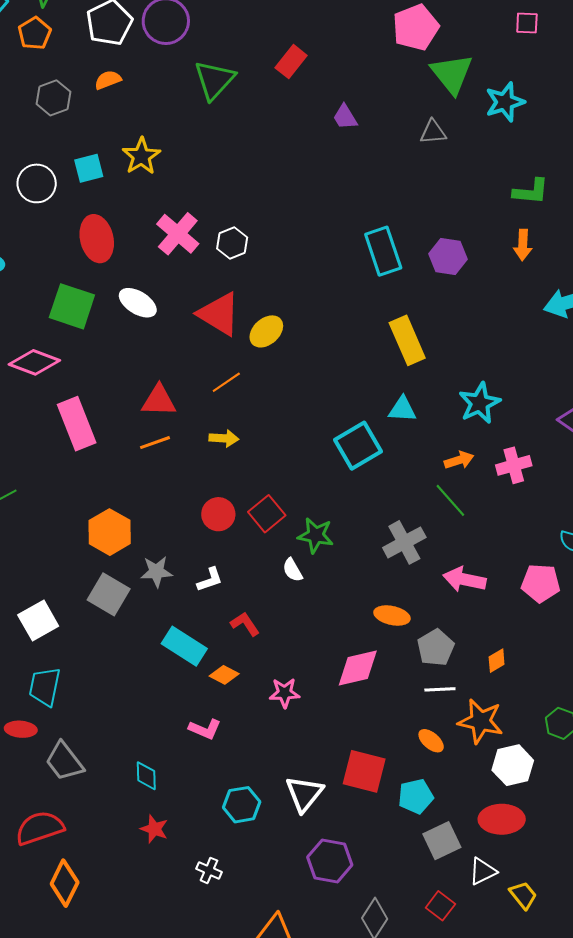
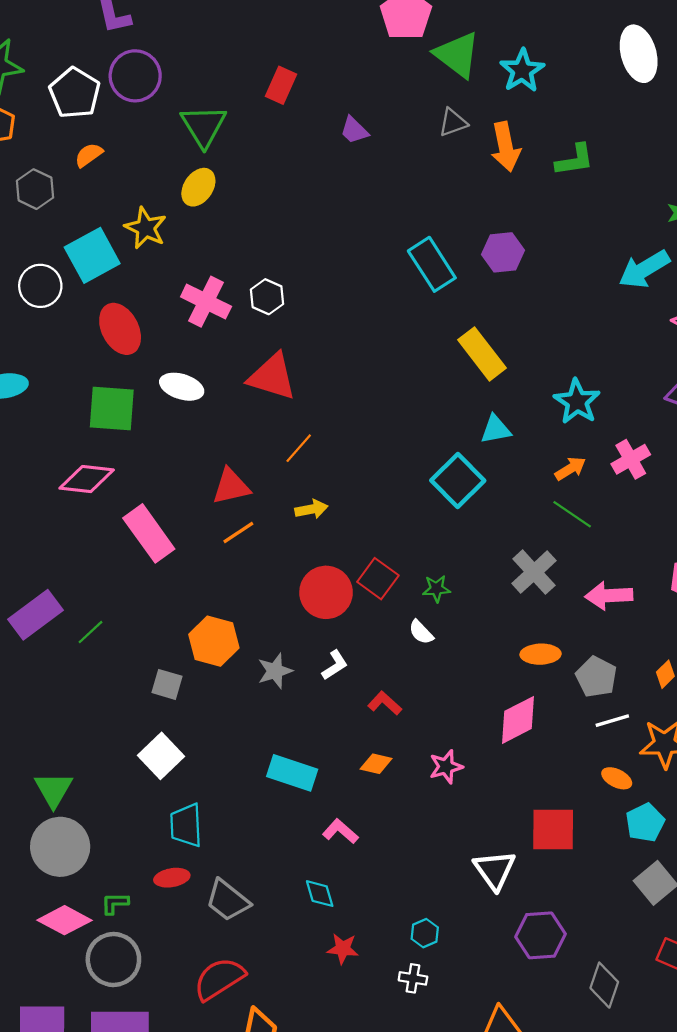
cyan square: (89, 168) -> (92, 255), size x1.6
orange arrow: (523, 245) -> (506, 147), moved, size x1.4
yellow ellipse: (266, 331) -> (198, 187), moved
red circle: (218, 514) -> (326, 592), size x1.4
green star: (316, 535) -> (436, 589), size x0.7
gray square: (109, 594) -> (167, 684), moved, size x0.7
cyan rectangle: (184, 646) -> (292, 773), moved
pink L-shape: (205, 729) -> (340, 831), moved, turned -148
cyan pentagon: (416, 796) -> (645, 823), moved
cyan hexagon: (242, 805) -> (425, 933), moved, size x0.7

